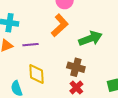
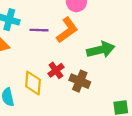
purple line: (31, 45) -> (39, 30), moved
red cross: (76, 88) -> (56, 70), moved

